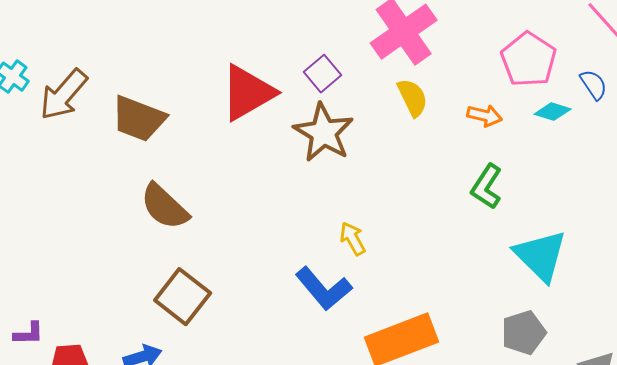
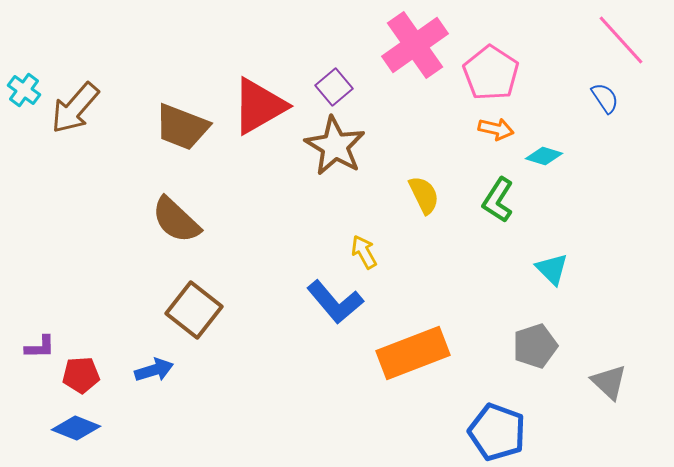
pink pentagon: (529, 60) -> (491, 73), moved
yellow semicircle: (413, 98) -> (424, 195), moved
cyan diamond: (553, 112) -> (544, 156), moved
brown trapezoid: (139, 119) -> (182, 127), moved
cyan triangle: (541, 256) -> (552, 269), size x0.6

